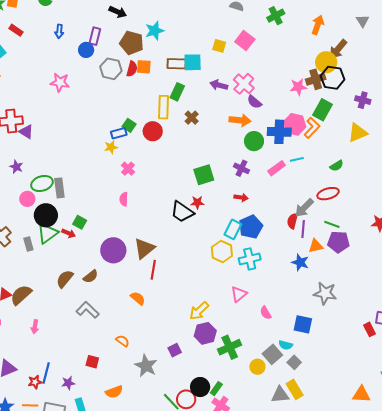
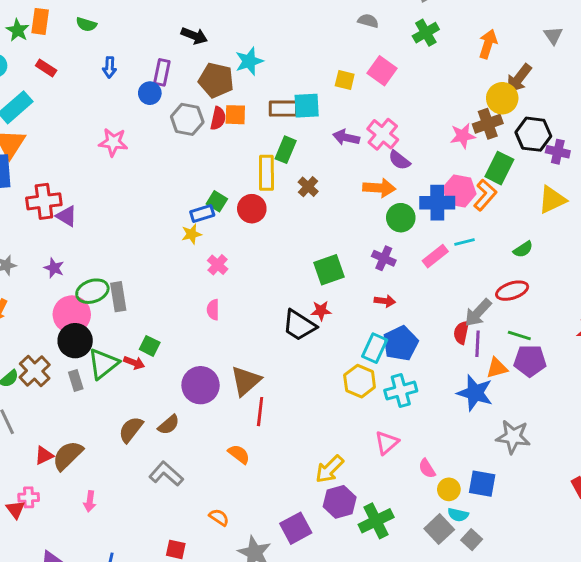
black hexagon: (333, 78) -> (533, 134), moved
pink circle: (27, 199) -> (72, 314), size x1.6
black circle: (46, 215) -> (75, 341), moved
blue star: (300, 262) -> (475, 393), size x1.4
purple square: (175, 350) -> (296, 528), size x1.5
yellow circle: (257, 367) -> (449, 489), moved

